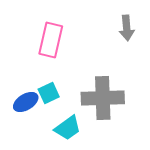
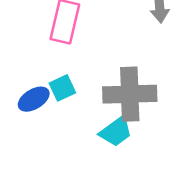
cyan trapezoid: (68, 128) -> (116, 132), moved

